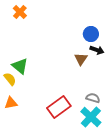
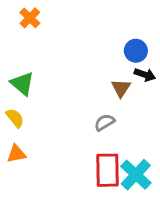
green triangle: (20, 66) -> (22, 84), moved
gray semicircle: (93, 98) -> (104, 122), moved, turned -48
red rectangle: (59, 107) -> (107, 170), moved, turned -55

